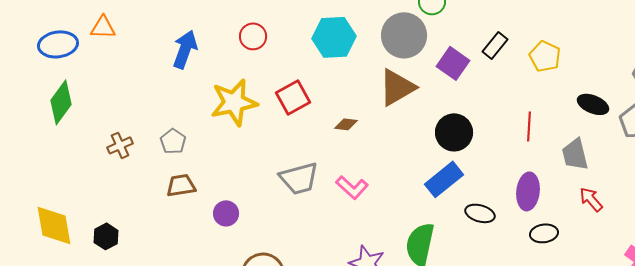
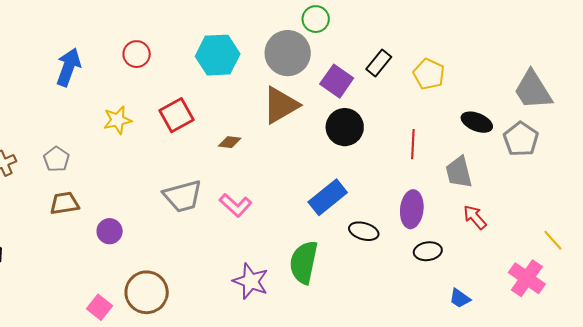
yellow star: (234, 102) -> (118, 120), size x0.6
black circle: (454, 132) -> (345, 127), moved

